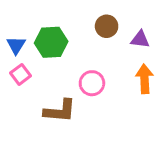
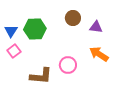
orange arrow: (145, 79) -> (99, 54), turned -54
pink circle: (92, 83) -> (68, 65), moved

